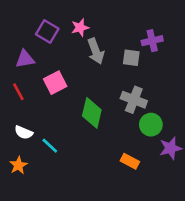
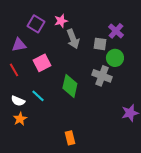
purple cross: (152, 41) -> (116, 31), turned -35
green circle: (151, 125) -> (115, 58), moved
cyan line: (50, 146) -> (38, 96), moved
orange rectangle: (130, 161) -> (70, 138), moved, turned 48
orange star: (18, 165) -> (20, 119), moved

